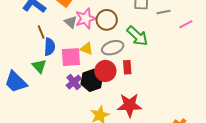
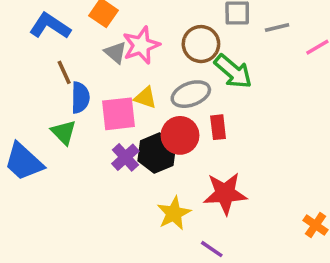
brown circle: (107, 20) -> (201, 44), moved

